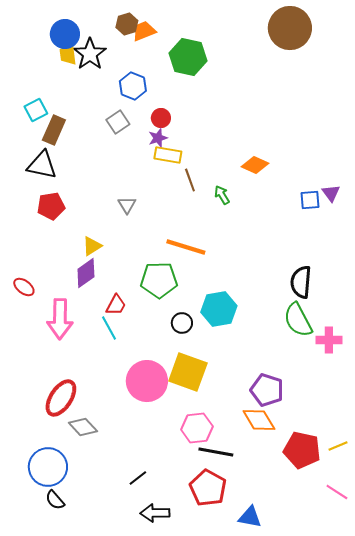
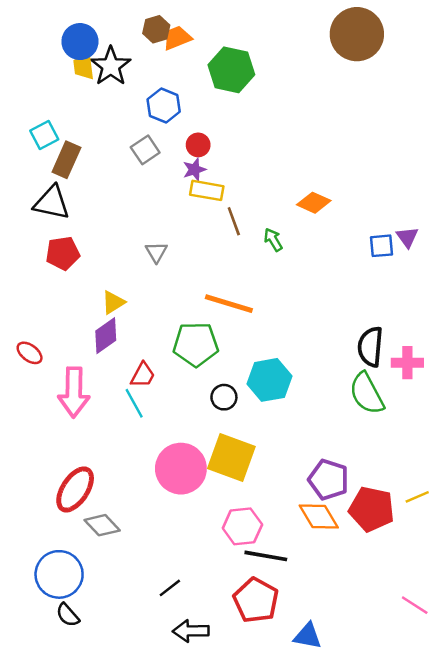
pink cross: (329, 340) -> (407, 363), moved
yellow line: (338, 446) -> (417, 497), moved
red pentagon: (302, 450) -> (372, 509), moved

